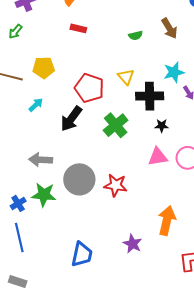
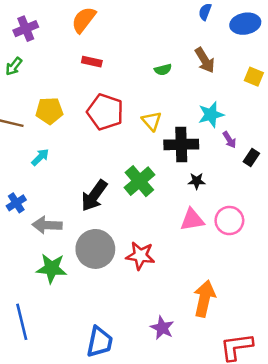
red pentagon: (89, 88) -> (105, 112), moved
black arrow: (71, 119) -> (94, 196), moved
blue cross: (18, 203) -> (16, 203), moved

